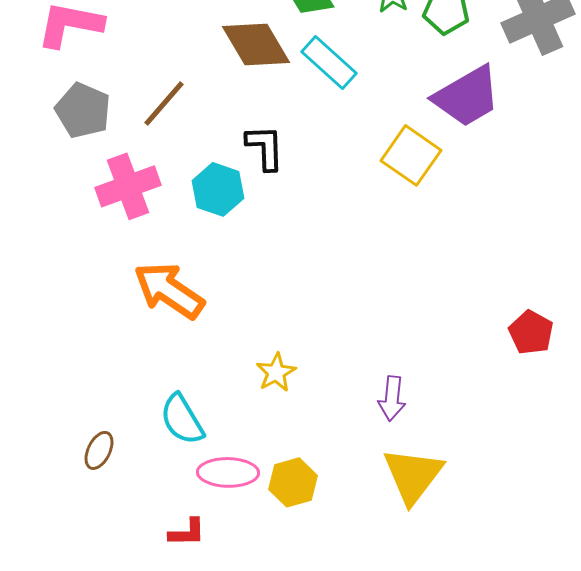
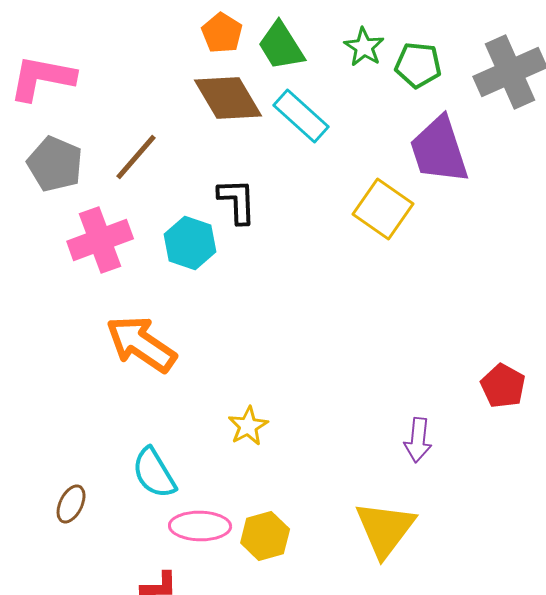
purple trapezoid: (467, 96) -> (439, 150), turned 102
purple arrow: (392, 398) -> (418, 440), moved

